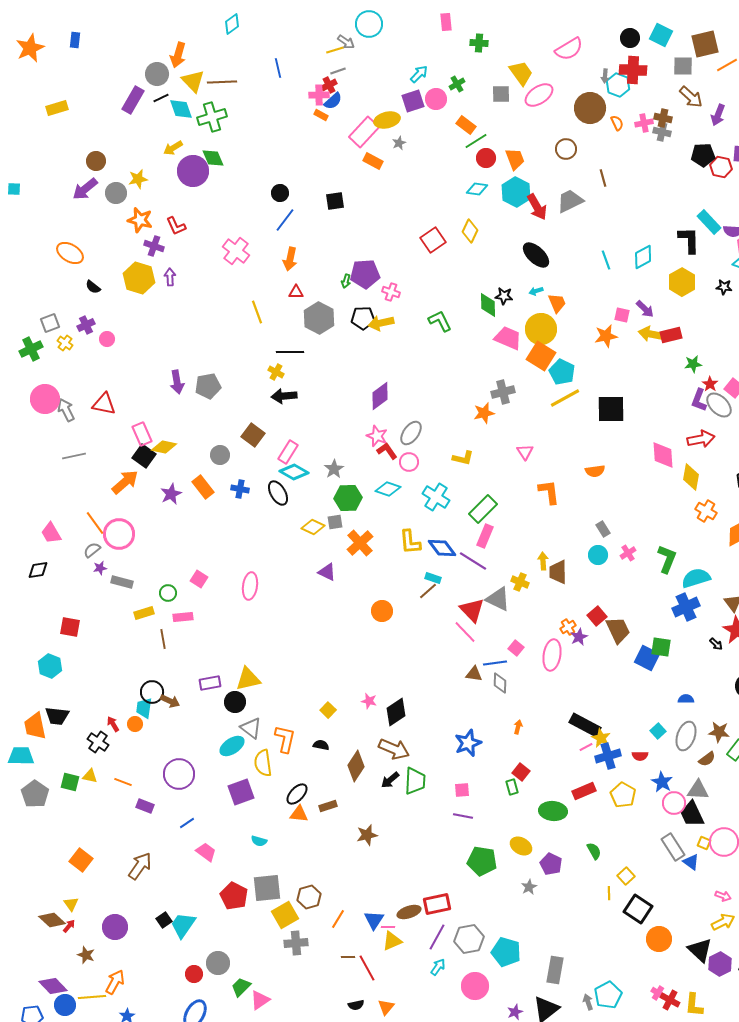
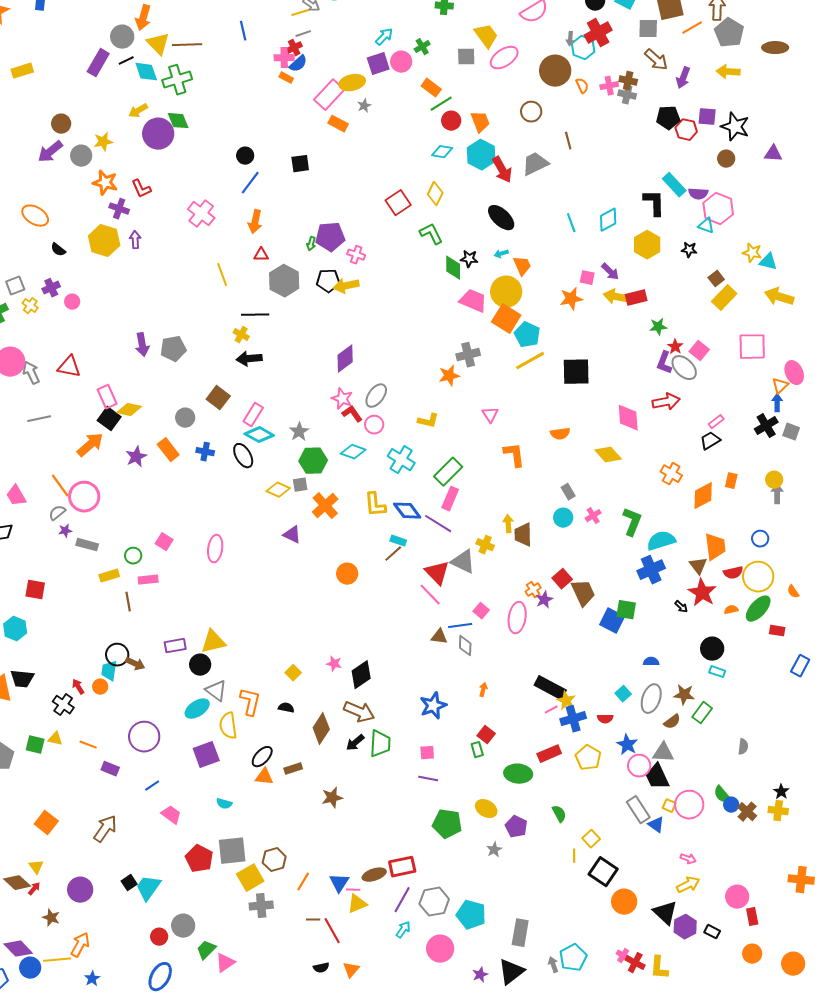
red cross: (633, 70) -> (598, 33), turned -32
green L-shape: (440, 321) -> (431, 234), moved
yellow diamond: (691, 477) -> (608, 455), moved, turned -52

